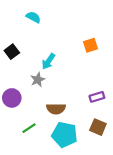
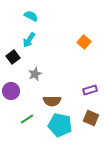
orange square: (90, 45) -> (84, 42), turned -32
black square: (12, 52) -> (13, 57), moved
cyan arrow: (48, 61) -> (29, 40), moved

